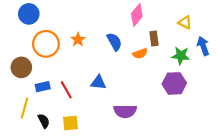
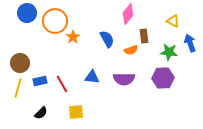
orange circle: (46, 44) -> (55, 21), moved
yellow line: (25, 108) -> (18, 88), moved
purple semicircle: (125, 111) -> (124, 79), moved
black semicircle: (44, 121) -> (41, 113), turned 72
yellow square: (71, 123) -> (76, 112), moved

